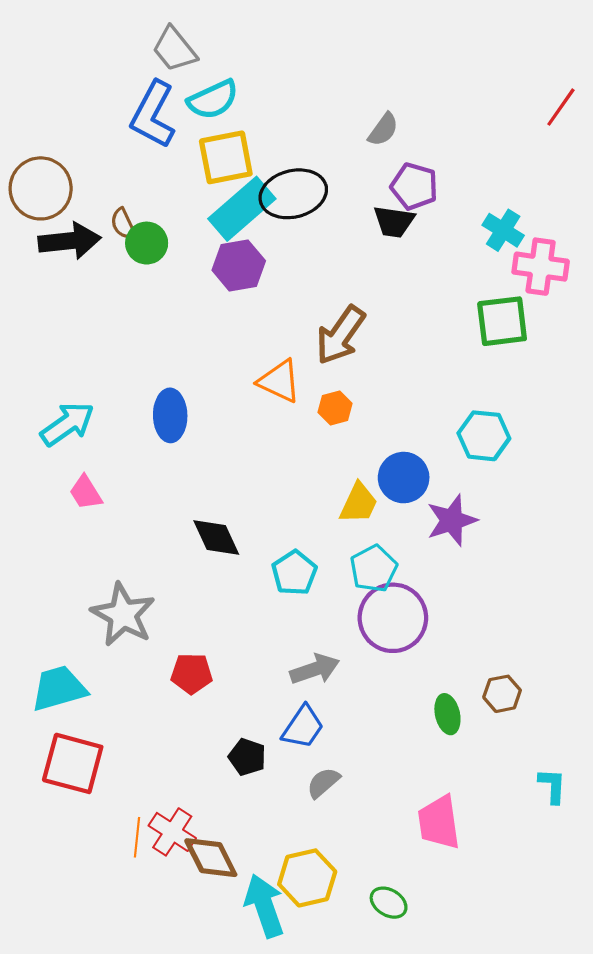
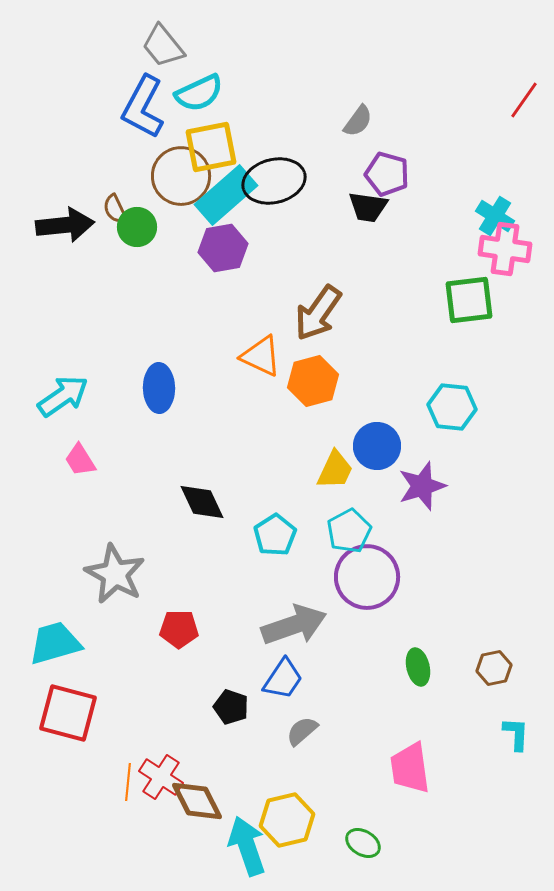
brown circle: (41, 188) -> (181, 176), moved
cyan cross: (503, 230) -> (495, 216), moved
orange hexagon: (335, 408) -> (313, 381), size x1.6
gray arrow: (315, 669) -> (294, 625), size x1.4
brown hexagon: (502, 694) -> (494, 668), moved

